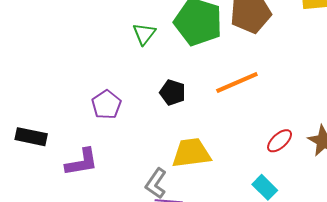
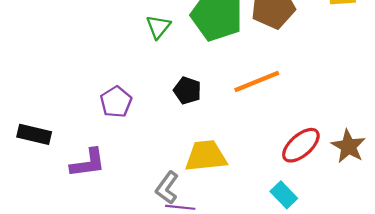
red ellipse: (280, 141) -> (301, 145), size x1.4

